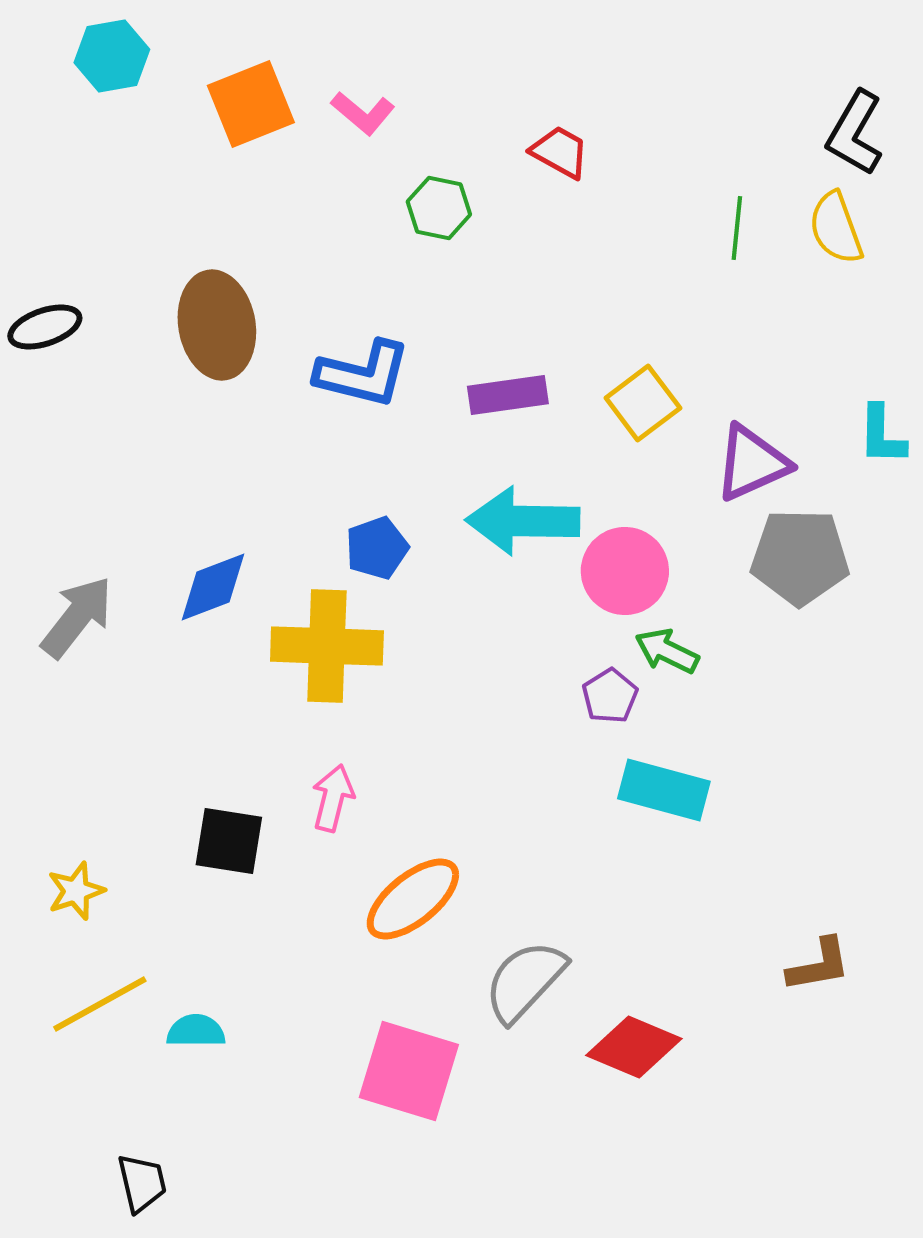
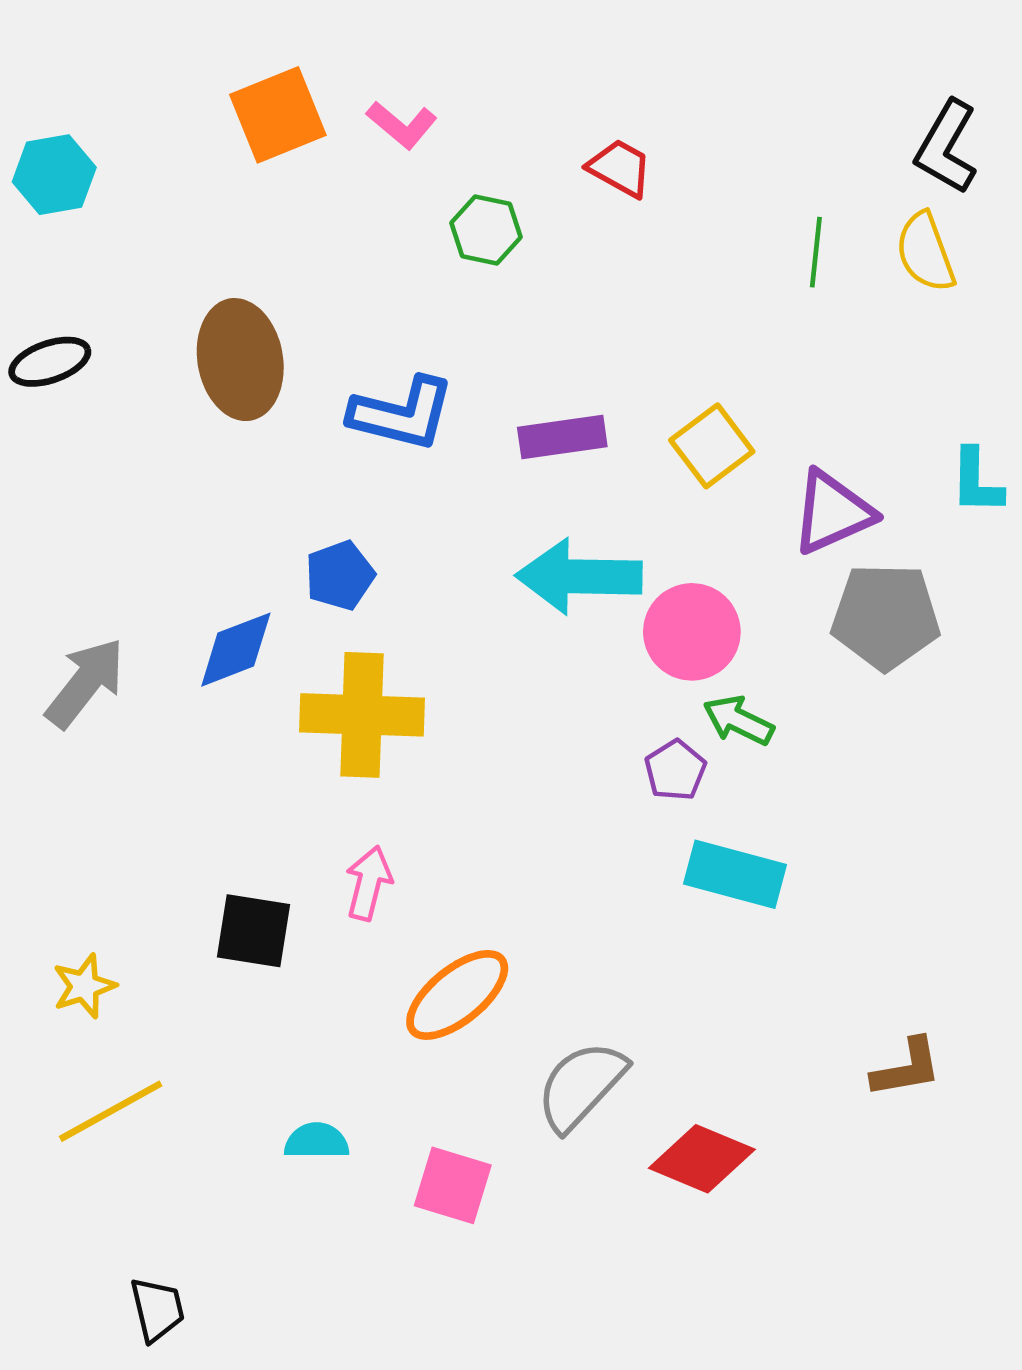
cyan hexagon: (112, 56) -> (54, 175), moved
blue pentagon: (377, 548) -> (340, 575), moved
cyan semicircle: (196, 1031) -> (317, 1141), moved
pink square: (409, 1071) -> (453, 1185), size x0.7

